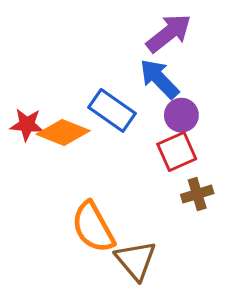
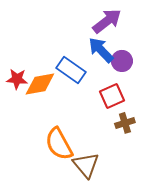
purple circle: (181, 115) -> (122, 61), moved
orange diamond: (63, 132) -> (40, 84), turned -32

